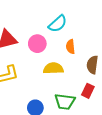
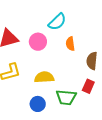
yellow semicircle: (53, 68) -> (44, 77), moved

